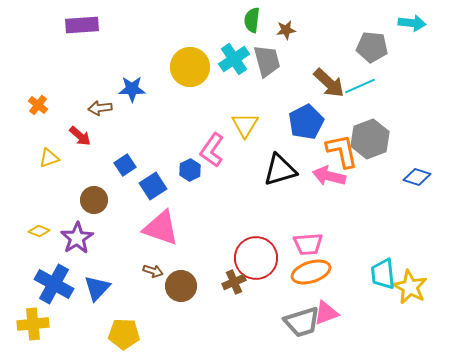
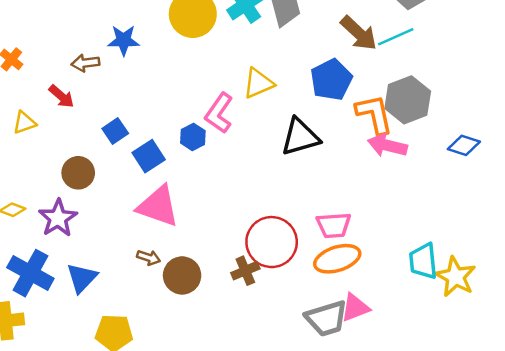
yellow triangle: (245, 125) -> (258, 83), turned 36
pink arrow: (329, 176) -> (387, 145), moved

